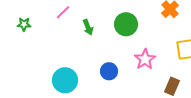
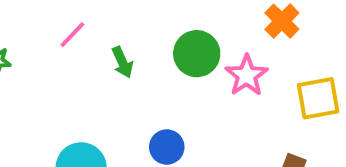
pink star: (145, 59) -> (247, 75), moved

